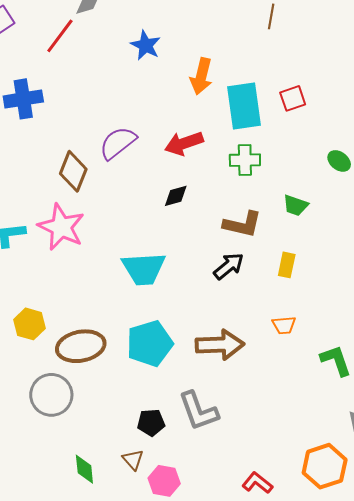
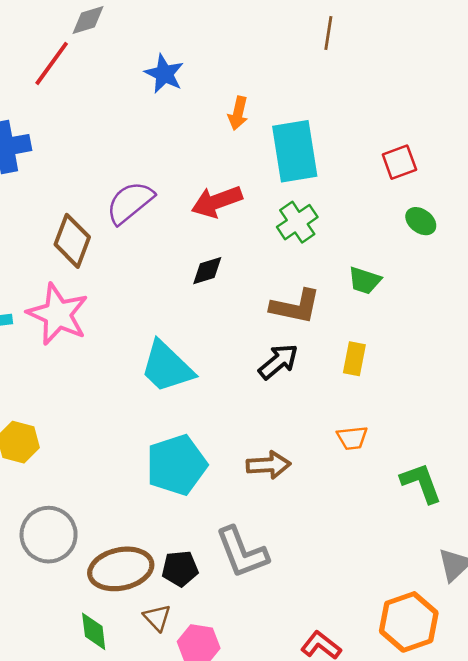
orange arrow: (201, 76) -> (238, 113), size x0.7
red square: (293, 98) -> (399, 162), moved
green cross: (245, 160) -> (297, 222), turned -32
cyan trapezoid: (144, 269) -> (167, 367), turned 48
brown arrow: (220, 345) -> (269, 465), size x0.7
brown ellipse: (81, 346) -> (121, 569), moved

